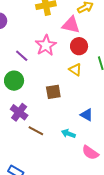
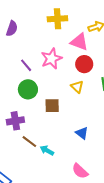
green circle: (14, 81) -> (28, 89), moved
purple cross: (19, 112) -> (15, 121), turned 36
cyan arrow: (68, 134) -> (47, 150), moved

